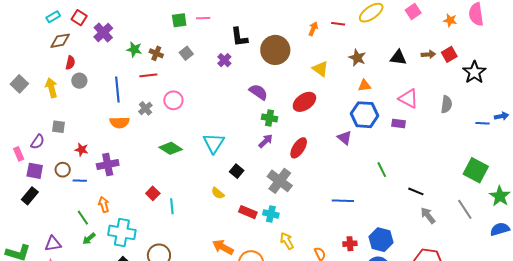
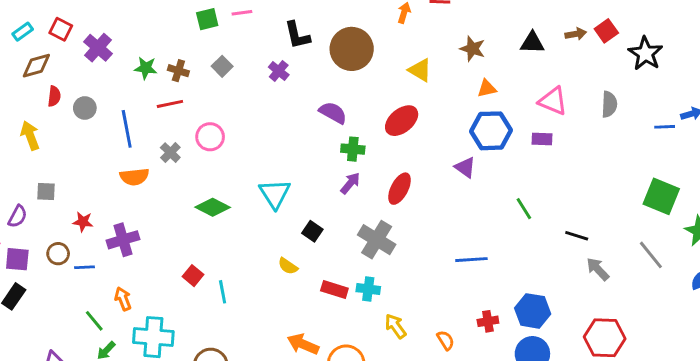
gray circle: (79, 81) -> (85, 108), moved

